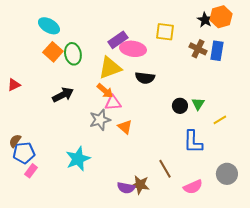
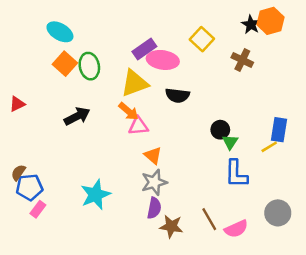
yellow square: (165, 32) -> (202, 39), turned 36
blue rectangle: (217, 51) -> (279, 130), moved
green triangle: (198, 104) -> (230, 142), moved
gray star: (100, 120) -> (154, 182), moved
brown line: (165, 169) -> (209, 219), moved
purple semicircle: (126, 188) -> (154, 208), moved, turned -90

